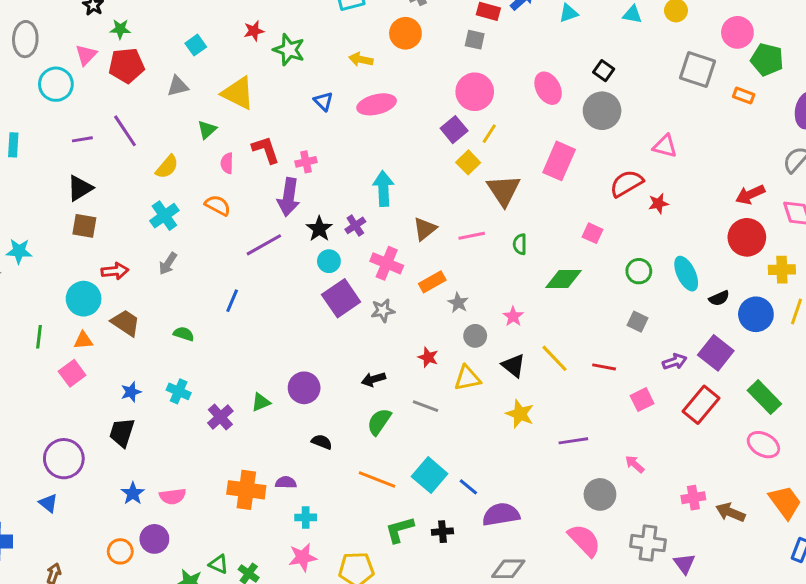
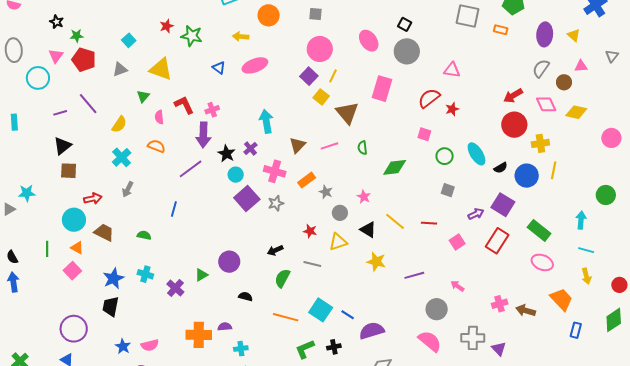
red pentagon: (126, 65) -> (84, 60), turned 30
pink square: (593, 233) -> (424, 134), moved
orange triangle: (83, 340) -> (77, 248), turned 40
blue star: (131, 392) -> (113, 278), size x1.5

